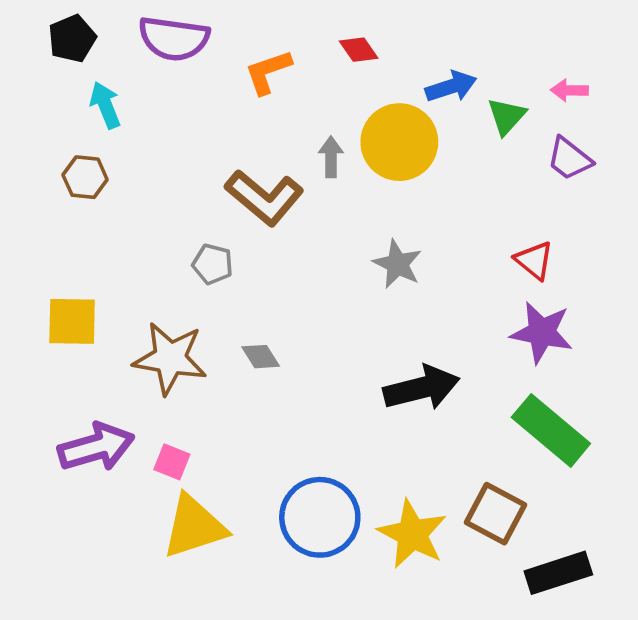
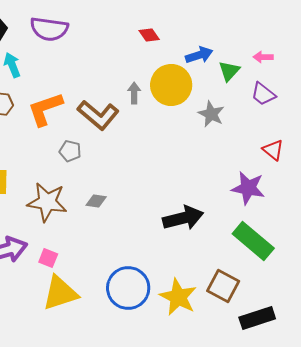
orange L-shape: (268, 72) -> (45, 109), moved, size x1.4
red triangle: (534, 260) -> (273, 150), moved
gray star: (397, 264) -> (211, 114), moved
gray diamond: (261, 357) -> (96, 201), turned -50

